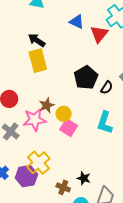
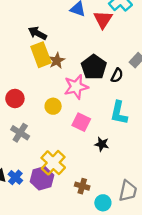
brown star: (47, 105) -> (57, 61), moved
yellow circle: (64, 114) -> (53, 106), moved
pink star: (34, 120) -> (76, 87), moved
black star: (84, 178) -> (102, 144), moved

